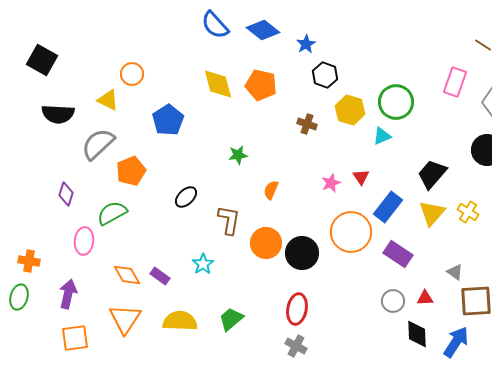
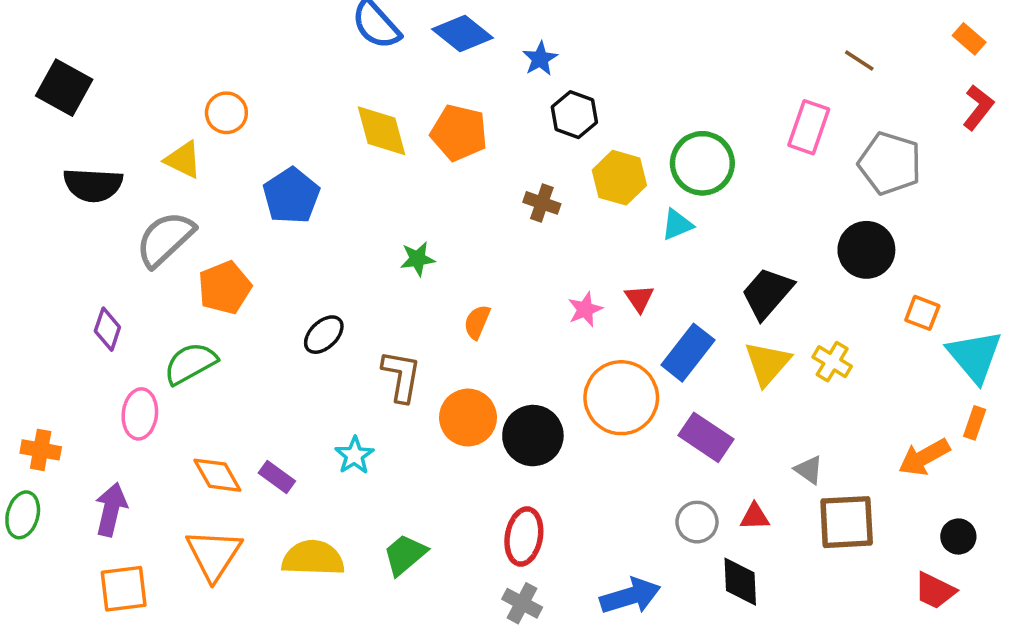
blue arrow: (456, 342) -> (630, 596), moved, turned 40

